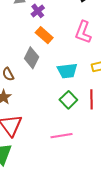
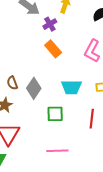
gray diamond: (32, 58) -> (34, 88), moved
green square: (68, 100) -> (55, 114), moved, turned 36

